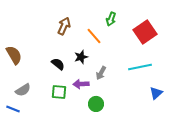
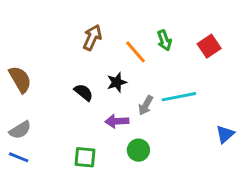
green arrow: (111, 19) -> (164, 40), moved, turned -40
red square: (145, 32) -> (209, 46), size x0.7
cyan line: (140, 67) -> (179, 97), moved
gray semicircle: (23, 90) -> (20, 130), moved
green square: (59, 92) -> (85, 157), moved

